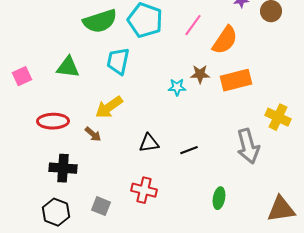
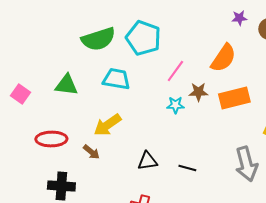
pink line: (193, 25) -> (175, 71), moved
cyan trapezoid: (118, 61) -> (116, 79), turned 88
pink square: (22, 76) -> (20, 94), turned -30
black line: (189, 150) -> (187, 168), turned 36

